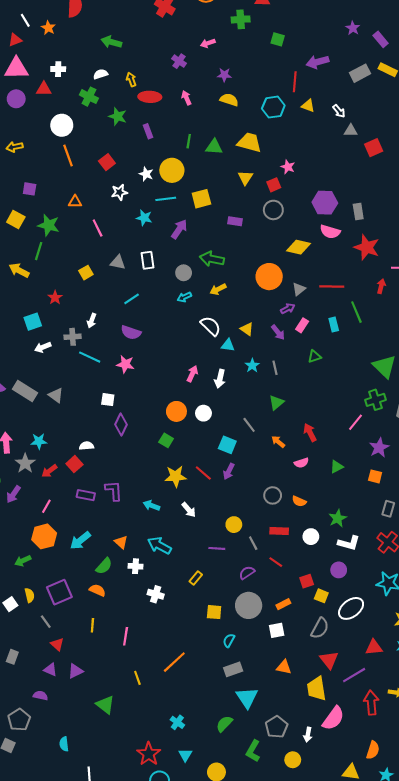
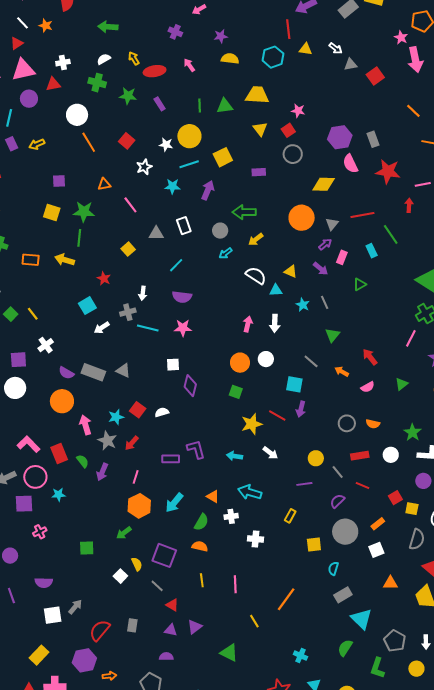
pink semicircle: (330, 232) -> (350, 164), turned 60
red square: (74, 464) -> (138, 410), moved
purple square: (59, 592) -> (164, 555), turned -35

